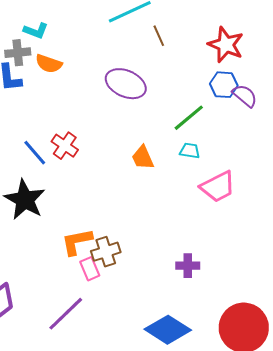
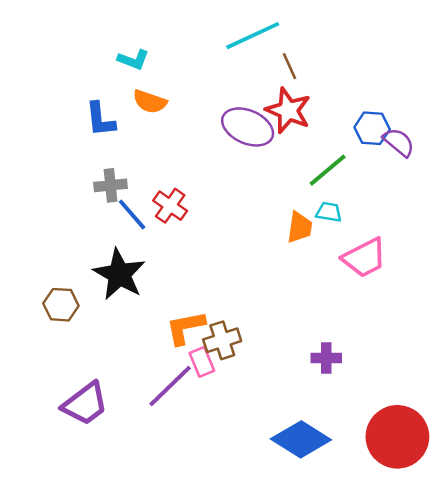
red star: (226, 45) -> (288, 110), moved
gray cross: (18, 53) -> (110, 185), moved
orange trapezoid: (143, 158) -> (300, 227), moved, turned -148
purple line: (66, 314) -> (170, 386), moved

